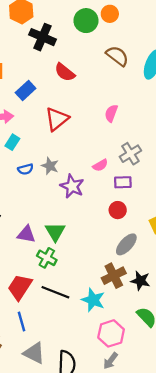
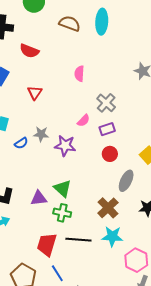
red triangle: (57, 119) -> (35, 93), size x0.7
brown cross: (114, 276) -> (108, 208), moved

